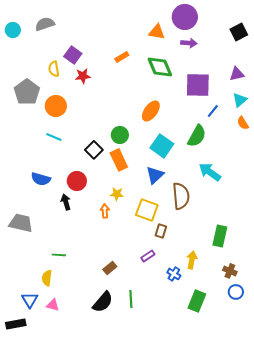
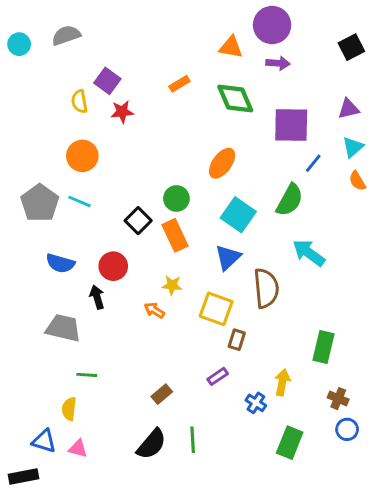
gray pentagon: (27, 92) -> (40, 203), moved
orange arrow: (105, 211) -> (154, 310), turned -56
gray trapezoid: (21, 223) -> (63, 328), moved
blue triangle: (30, 300) -> (44, 441), turned -42

